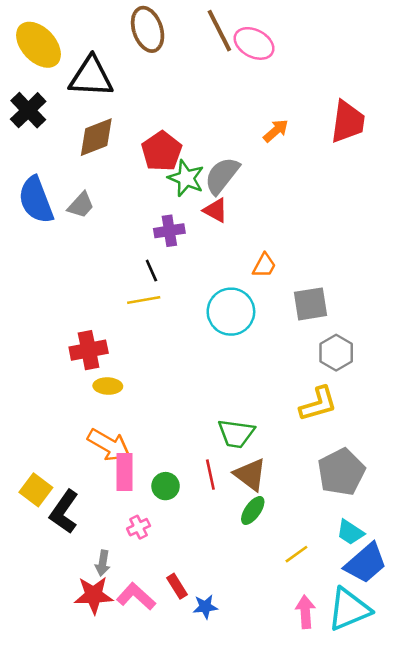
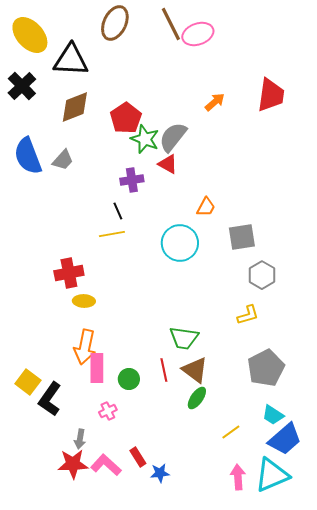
brown ellipse: (148, 29) -> (115, 23), turned 44
pink ellipse: (254, 43) -> (198, 34), turned -48
yellow L-shape: (318, 404) -> (248, 315), size x0.7
orange arrow: (109, 445) -> (85, 347), turned 72

